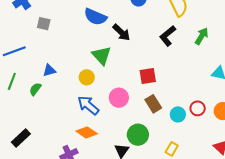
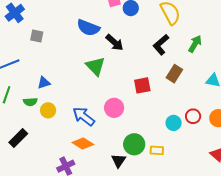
yellow circle: (87, 77) -> (48, 110), moved
green semicircle: (35, 89) -> (30, 102), turned -128
brown rectangle: (153, 104) -> (174, 74), moved, turned 66
black rectangle: (21, 138) -> (18, 138), moved
yellow rectangle: (172, 149) -> (157, 150), moved, turned 64

